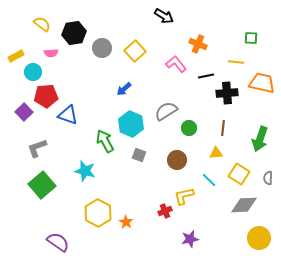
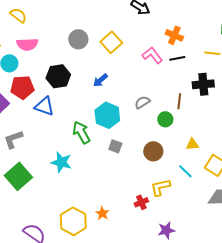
black hexagon: (74, 33) -> (58, 76), moved
pink semicircle: (51, 53) -> (27, 44), size x1.5
black line: (206, 76) -> (177, 58), moved
gray semicircle: (166, 111) -> (142, 102), size x0.7
brown line: (223, 128) -> (179, 101), moved
yellow hexagon: (98, 213) -> (73, 221), moved

